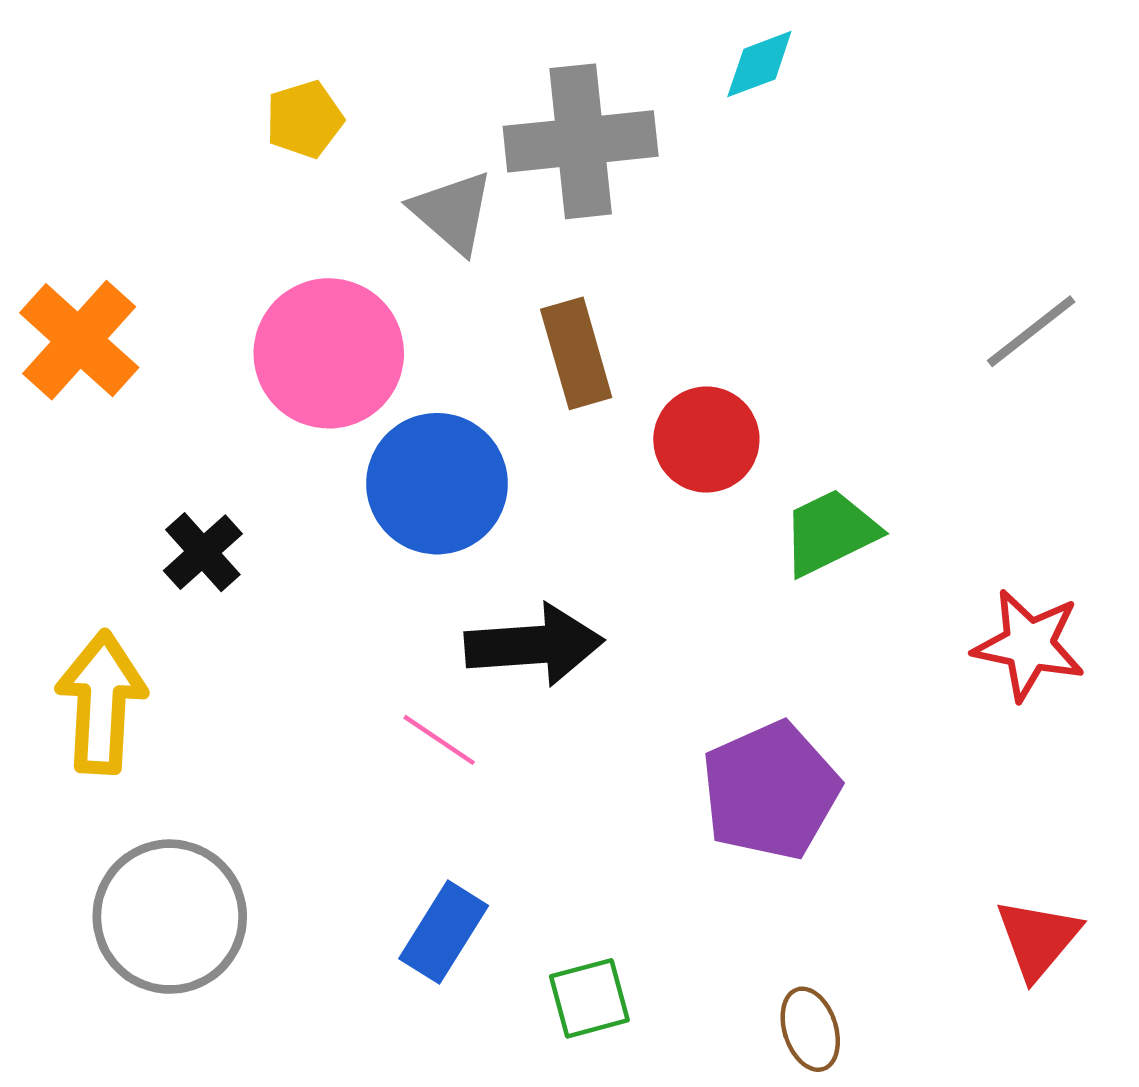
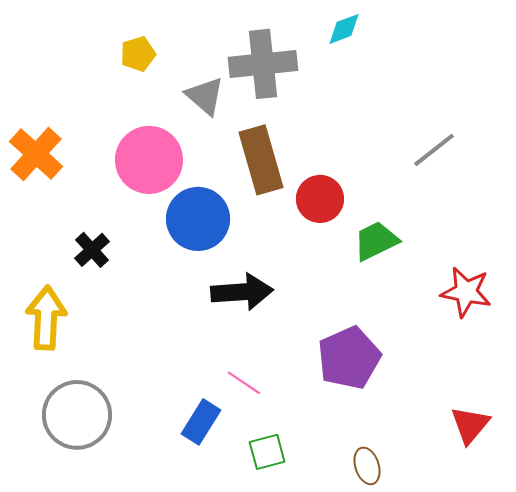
gray line: (1031, 331) -> (434, 150), moved
brown rectangle: (576, 353) -> (261, 160), size x1.4
pink line: (439, 740) -> (244, 383), moved

